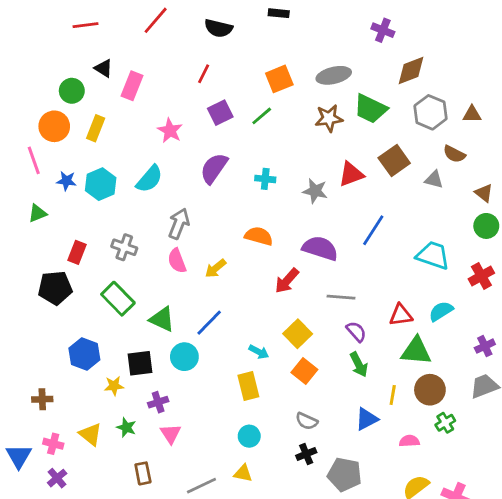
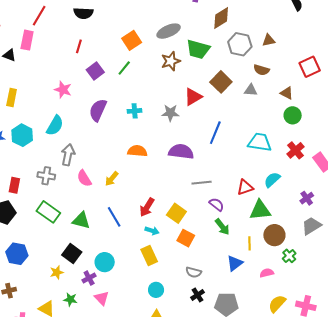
pink rectangle: (132, 86) -> (27, 40), moved
gray arrow: (179, 224) -> (68, 155), moved
red arrow: (287, 281) -> (147, 207), moved
blue line: (209, 323) -> (114, 217), turned -65
blue hexagon: (84, 354) -> (17, 254), moved
cyan circle: (184, 357) -> (105, 262), moved
black square: (140, 363) -> (72, 254), turned -36

